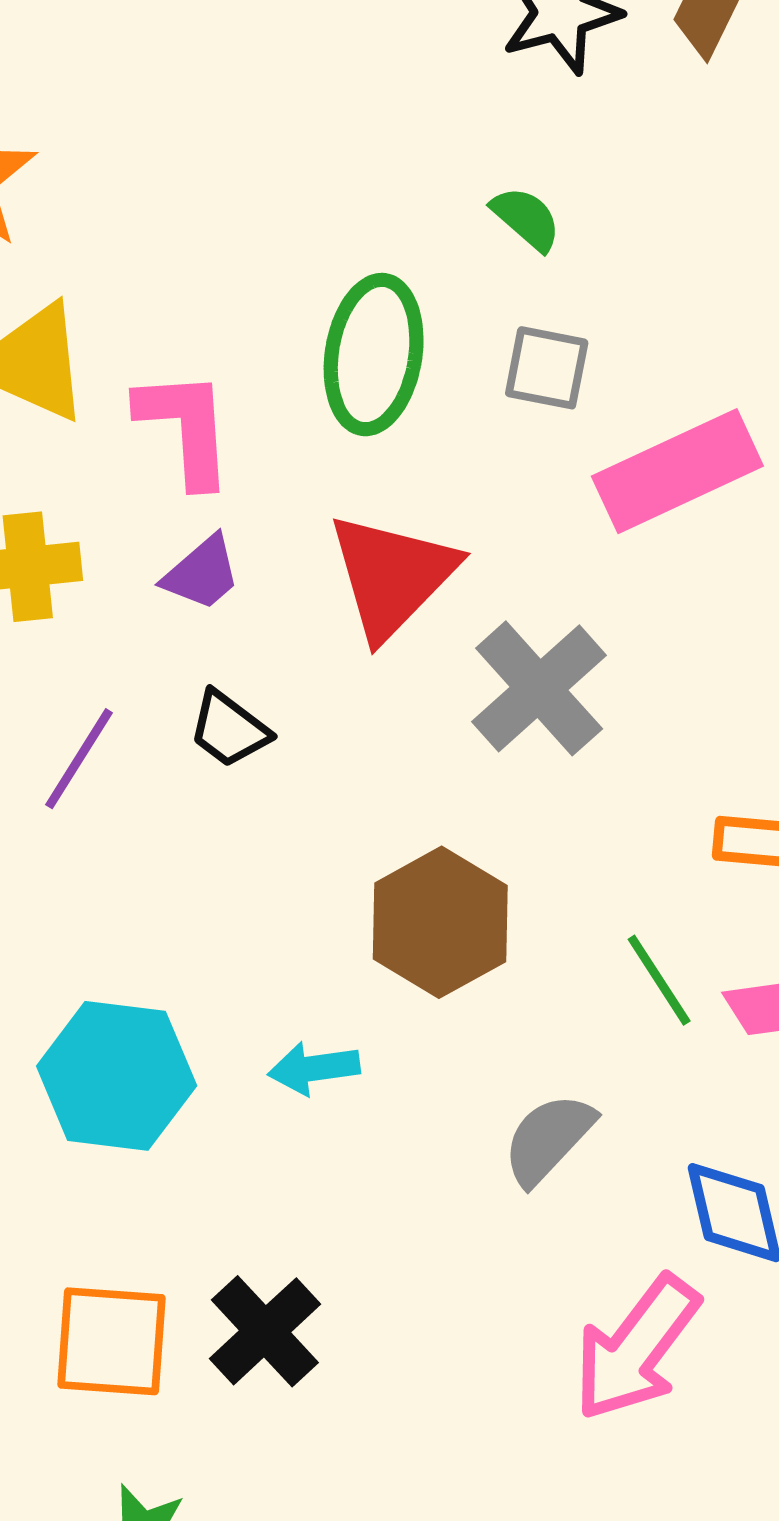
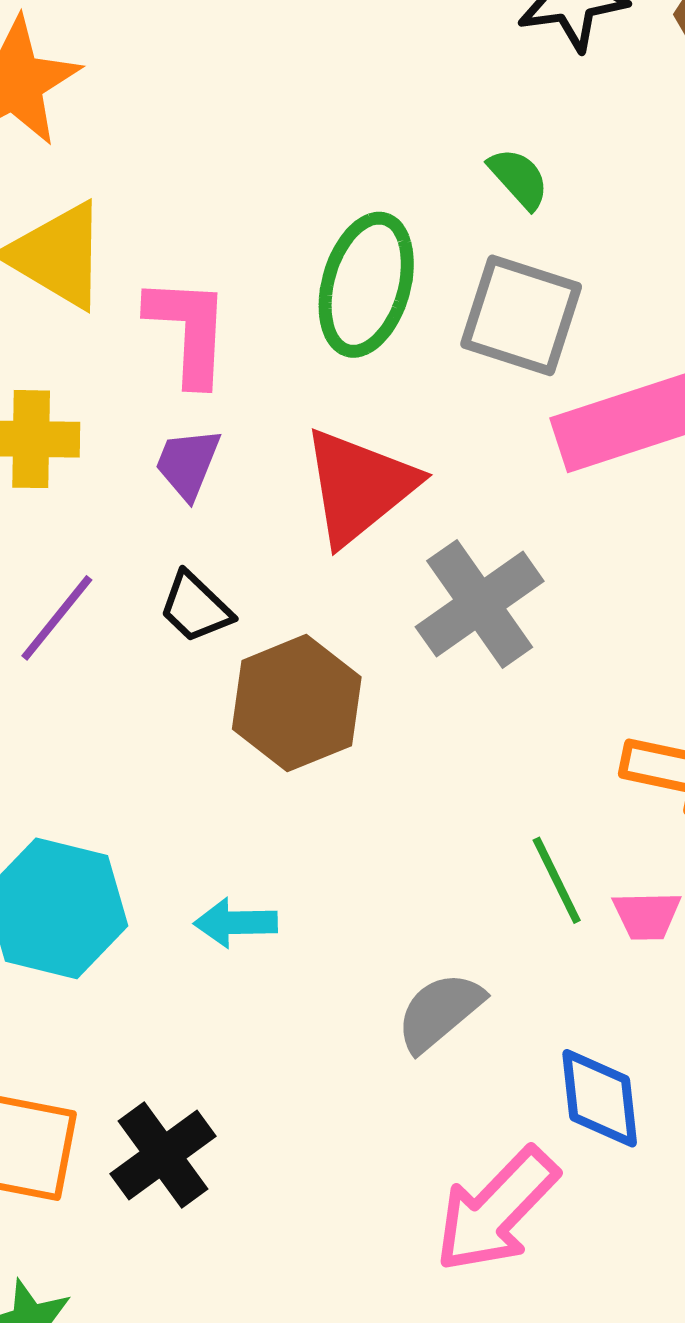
gray square: (547, 368) -> (521, 315), size x1.5
purple trapezoid: (202, 573) -> (188, 464), turned 146
brown hexagon: (440, 922) -> (297, 703), moved

